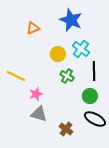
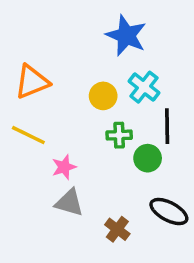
orange triangle: (33, 28) -> (32, 82), moved, size x1.5
green cross: (67, 76) -> (119, 135), turned -32
green circle: (90, 96) -> (148, 158), moved

